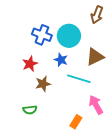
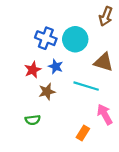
brown triangle: (95, 57) -> (104, 62), turned 42
blue star: (61, 60) -> (56, 66), moved

